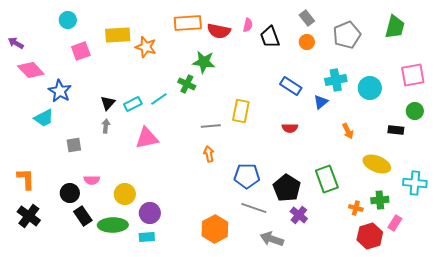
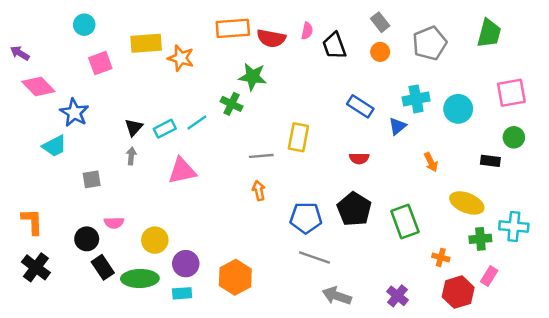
black pentagon: (287, 188) -> (354, 209), moved
green cross: (380, 200) -> (480, 239), moved
purple cross: (299, 215) -> (397, 296), moved
orange hexagon: (215, 229) -> (235, 277), moved

